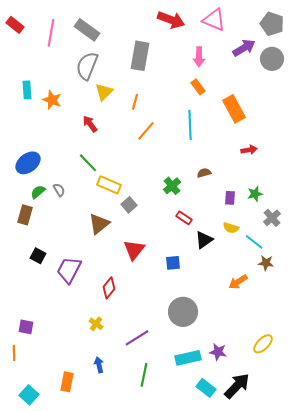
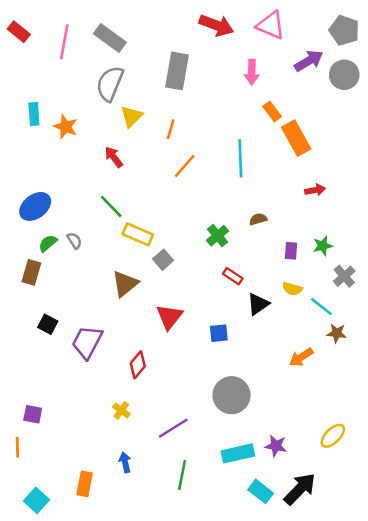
orange rectangle: (198, 87) -> (272, 111), moved

